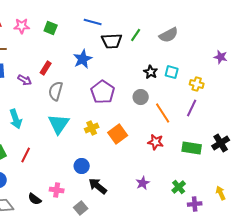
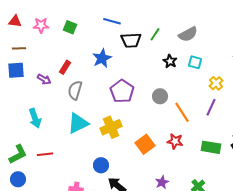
black star: (151, 72) -> (170, 61), moved
cyan square: (172, 72) -> (195, 62), moved
yellow cross: (197, 84) -> (216, 83), turned 32
cyan triangle: (59, 124) -> (78, 123), turned 30
yellow cross: (92, 128) -> (111, 127), size x1.5
orange square: (118, 134) -> (145, 144), moved
red line: (26, 155) -> (45, 154), turned 56

